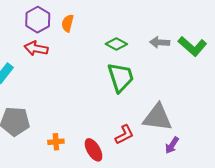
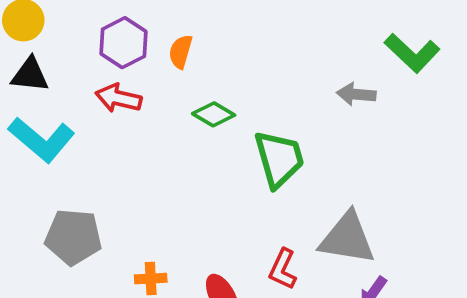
green diamond: (116, 44) -> (214, 114), moved
green L-shape: (192, 46) -> (412, 53), moved
red L-shape: (124, 135) -> (283, 269), turned 140

